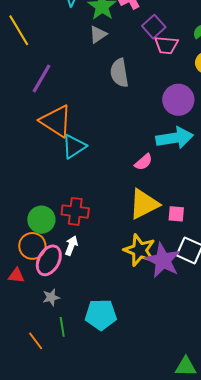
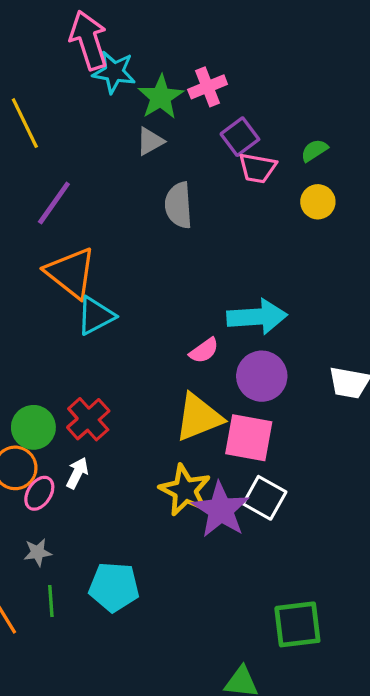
purple circle: (178, 100) -> (262, 376), moved
red cross: (75, 211) -> (88, 419), turned 36
pink square: (176, 214) -> (249, 438), size x1.8
pink ellipse: (49, 260) -> (39, 493), size x0.7

